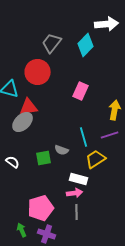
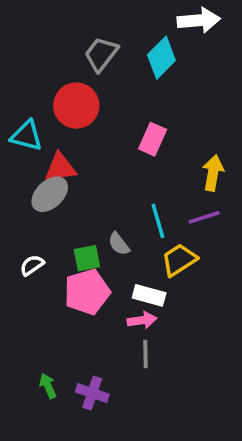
gray semicircle: (62, 150) -> (119, 244), turned 32
white semicircle: (13, 162) -> (32, 265), turned -72
pink pentagon: (41, 208) -> (87, 292), moved

